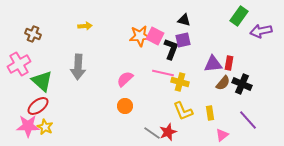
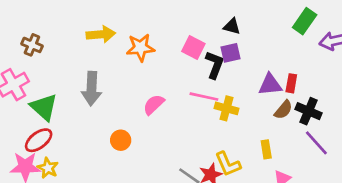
yellow arrow: (85, 26) -> (101, 34), size x1.5
orange star: (140, 36) -> (140, 48), moved
orange circle: (125, 106) -> (121, 140), moved
yellow L-shape: (183, 111) -> (228, 164), moved
purple line: (248, 120) -> (316, 143), moved

